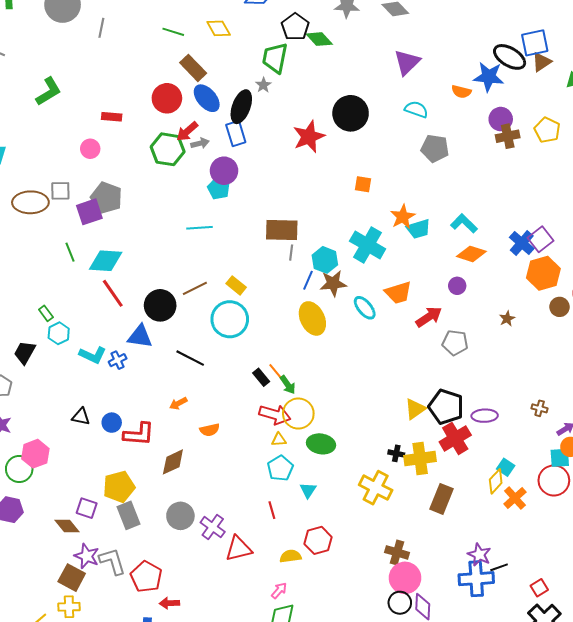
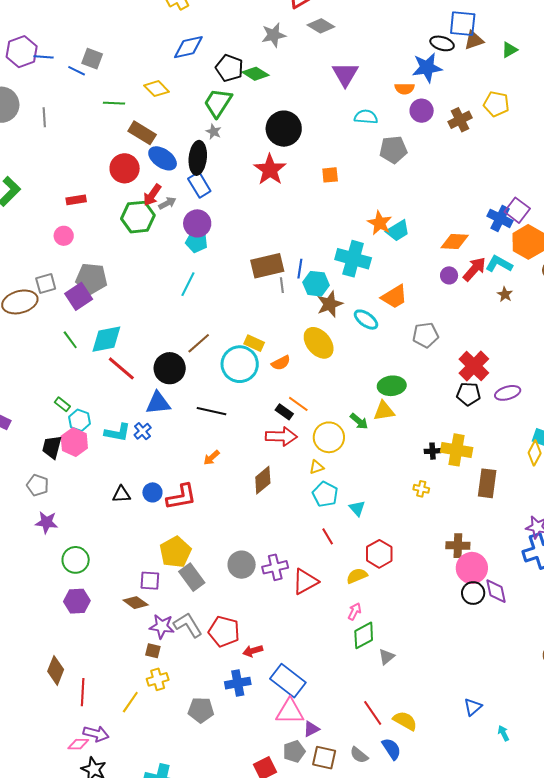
blue square: (535, 43) -> (463, 24), turned 32
black ellipse: (510, 57) -> (442, 43), size x0.7
green trapezoid: (275, 58) -> (218, 103), turned 36
brown triangle: (542, 62) -> (474, 40), turned 30
black circle: (351, 113) -> (284, 129), moved
purple circle: (501, 119) -> (422, 111), moved
orange square: (363, 184) -> (330, 175), moved
cyan L-shape: (464, 223) -> (499, 264), moved
cyan line: (199, 228) -> (188, 284), turned -45
blue line: (308, 280) -> (300, 269), moved
yellow rectangle: (236, 285) -> (254, 343), moved
red arrow: (429, 317) -> (474, 269), moved
gray pentagon: (455, 343) -> (425, 335), moved
green arrow: (288, 385) -> (359, 421), moved
black pentagon: (446, 407) -> (468, 394), size x0.7
yellow triangle: (415, 409) -> (384, 411), moved, turned 40
red arrow: (275, 415) -> (281, 436), moved
orange semicircle: (210, 430) -> (281, 363), moved
red cross: (455, 438) -> (474, 366), moved
green ellipse: (321, 444) -> (392, 386), moved
pink hexagon: (35, 454) -> (74, 442), moved
yellow cross: (420, 458) -> (457, 450), turned 32
brown diamond: (173, 462) -> (263, 480), moved
yellow cross: (376, 488) -> (421, 489), size x0.5
purple cross: (213, 527) -> (275, 567), turned -35
brown square: (72, 578) -> (153, 651), size x0.6

